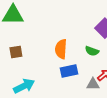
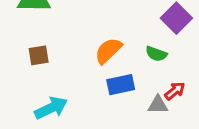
orange semicircle: (61, 49) -> (108, 51), turned 42

